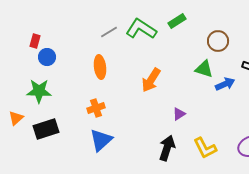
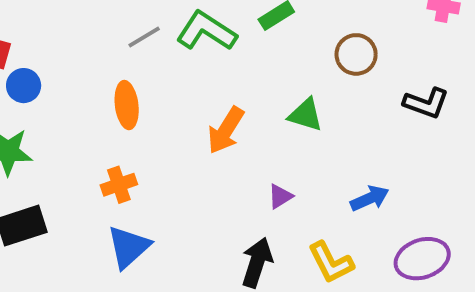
green triangle: (204, 69) -> (306, 115), moved
blue arrow: (225, 84) -> (370, 198), moved

